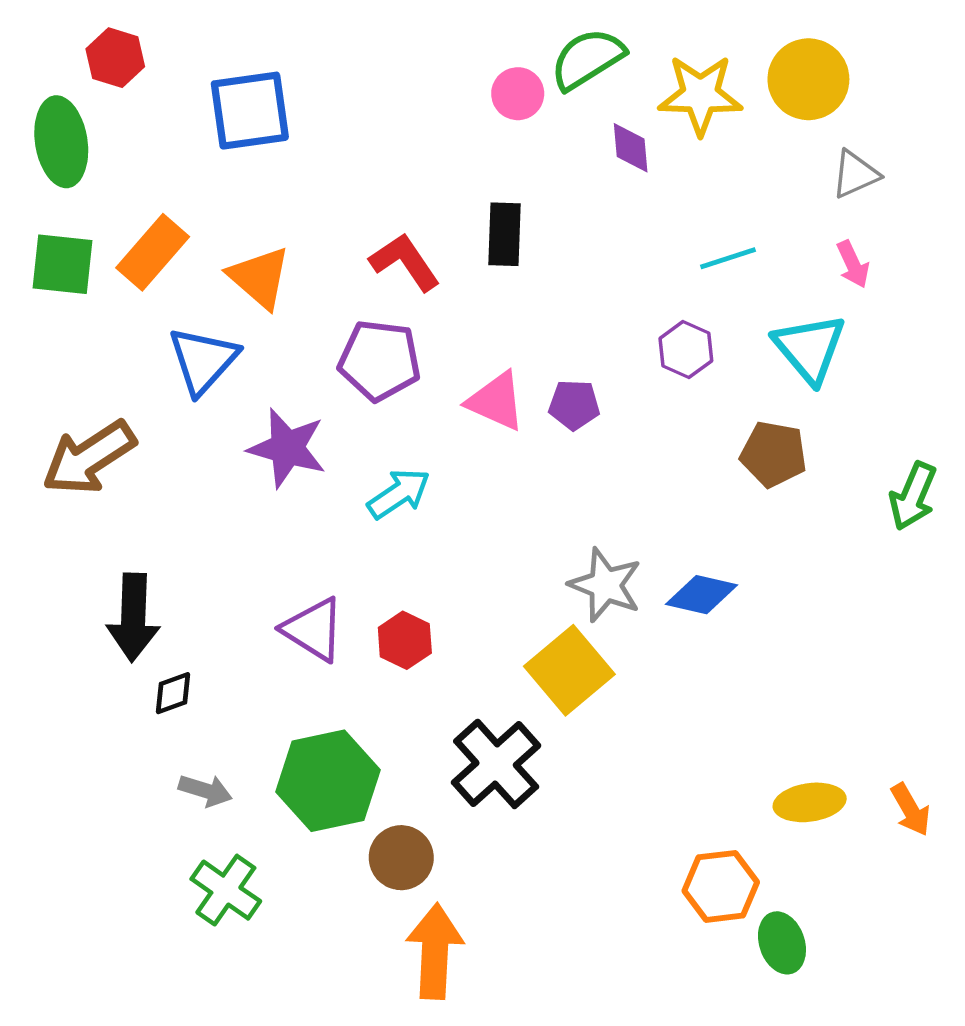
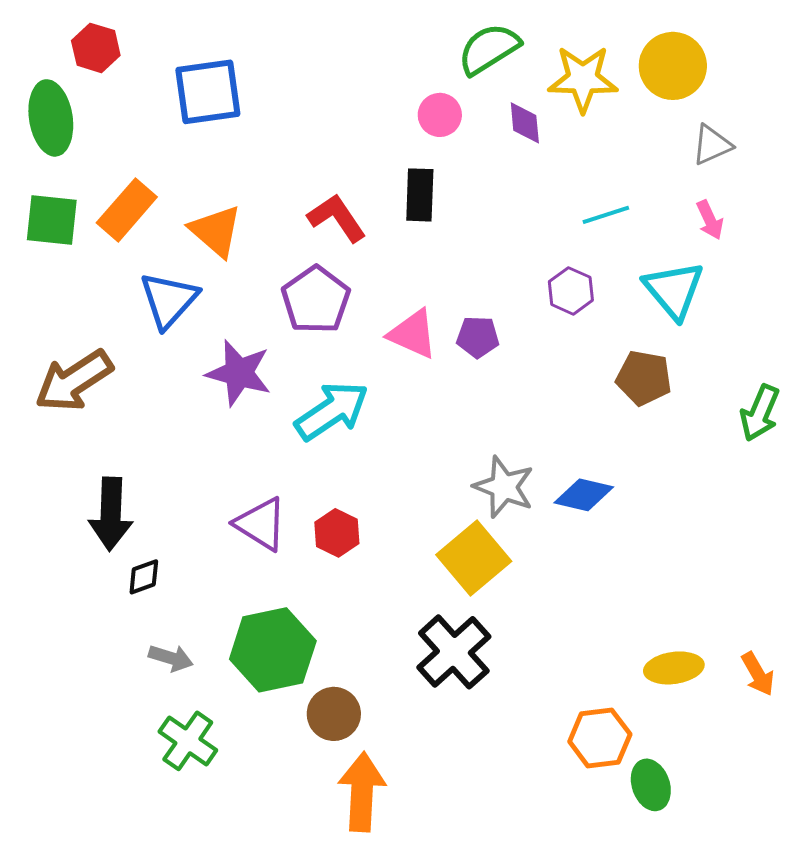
pink circle: (518, 94) -> (440, 115), moved
purple pentagon: (380, 360) -> (316, 300), turned 30
cyan arrow: (399, 494) -> (332, 411), size x1.4
black cross: (496, 764) -> (454, 652), moved

